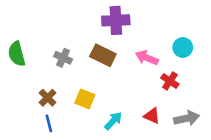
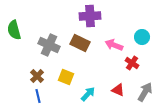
green semicircle: (17, 54) -> (14, 30), moved
gray cross: (63, 58) -> (49, 45), size x1.5
gray arrow: (187, 118) -> (145, 92), turned -48

